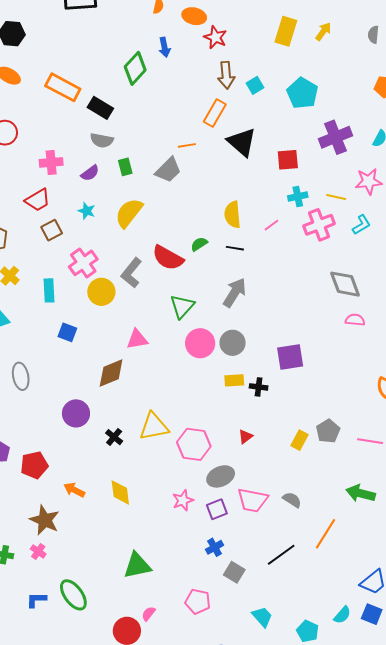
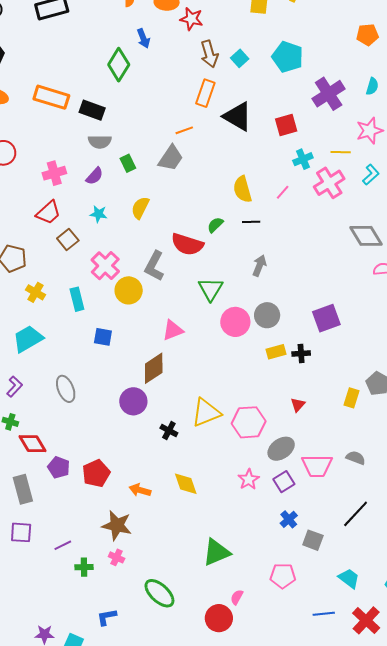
yellow semicircle: (129, 213) -> (140, 208), size x0.7
gray arrow: (235, 293) -> (259, 266), size x0.7
purple circle: (76, 413) -> (133, 401), moved
blue L-shape: (36, 600) -> (107, 617), moved

